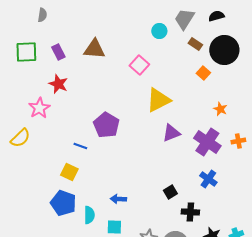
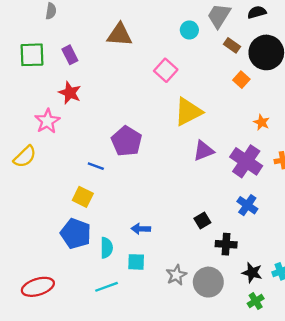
brown triangle: (94, 49) -> (120, 35), moved

